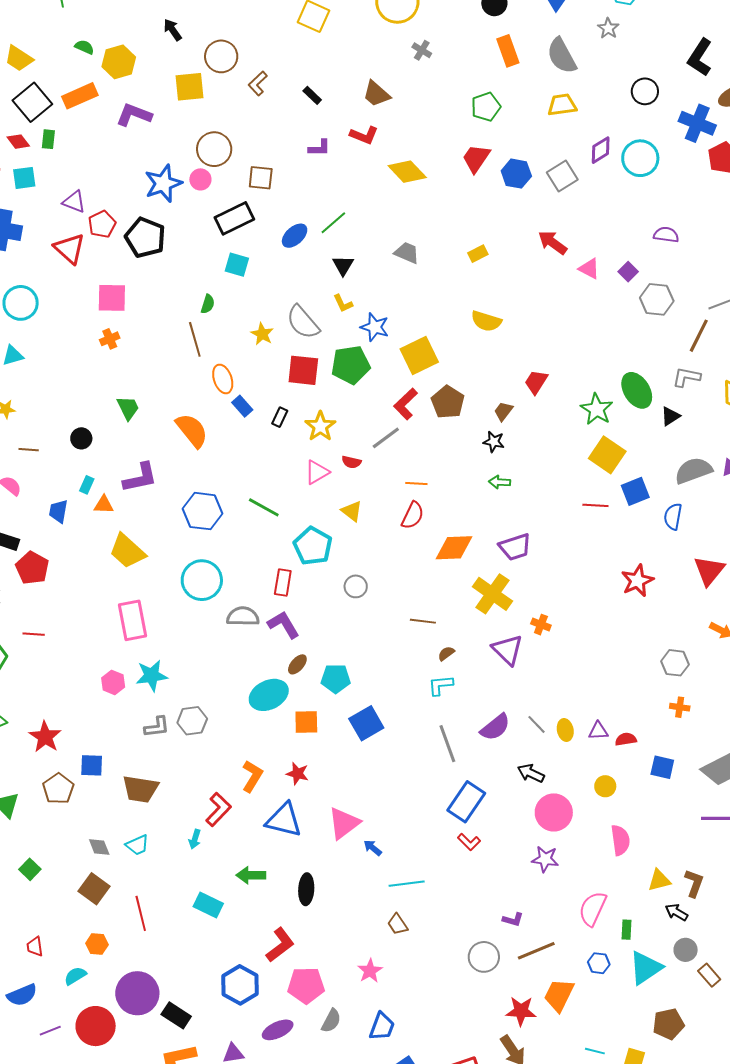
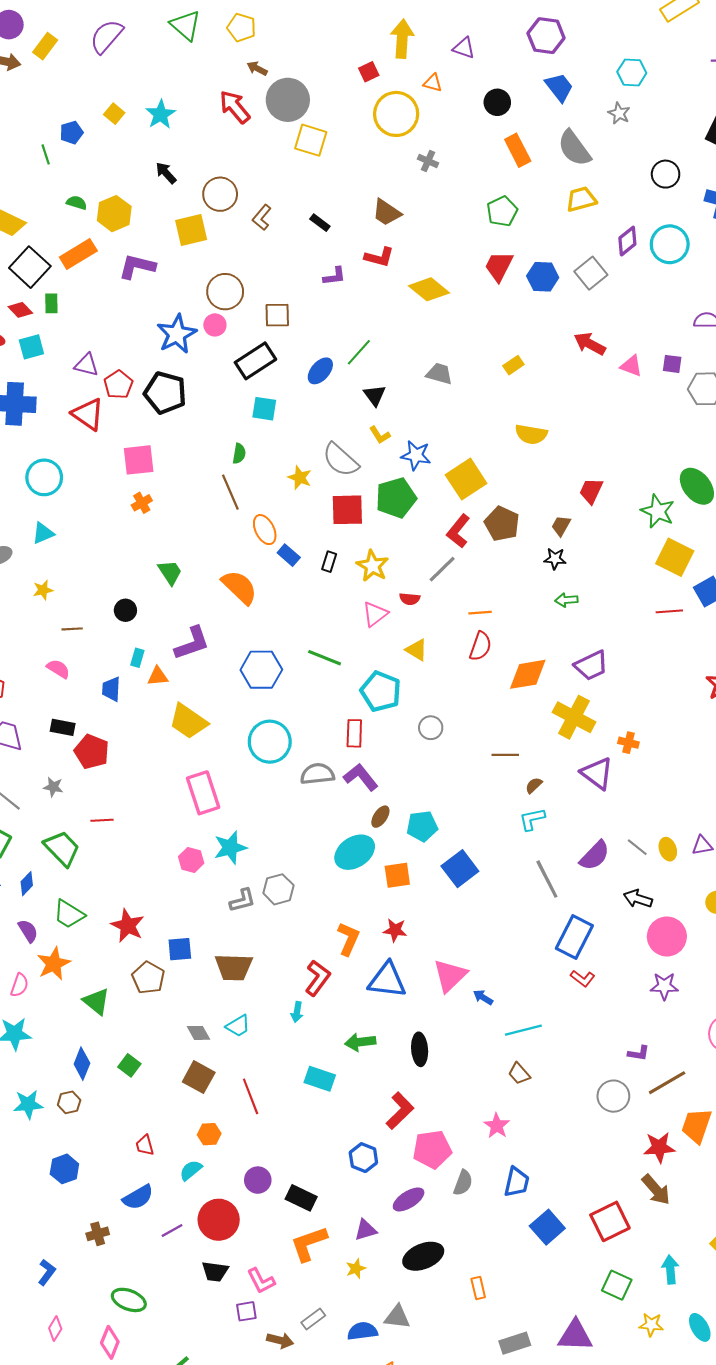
purple square: (628, 272) -> (672, 364), turned -30
blue hexagon: (240, 985) -> (363, 1158), size x0.7
purple circle: (137, 993) -> (258, 1180), size x0.6

